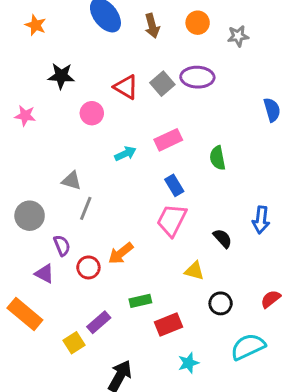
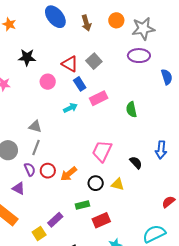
gray star: (238, 36) -> (143, 29), size x1.6
purple ellipse: (197, 77) -> (139, 56), moved
blue rectangle: (174, 185) -> (80, 84), moved
gray line: (86, 208) -> (36, 148), moved
red circle: (88, 267) -> (48, 171), moved
black circle: (221, 303) -> (96, 183), moved

